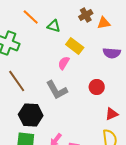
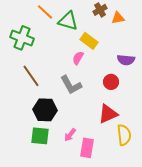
green triangle: (54, 26) -> (68, 21), size x1.5
purple semicircle: (112, 53) -> (126, 60), moved
red triangle: (112, 114) -> (108, 114), moved, size x1.5

